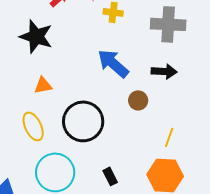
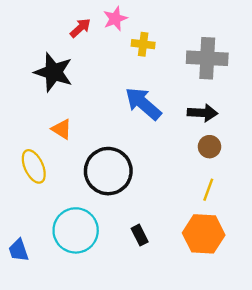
orange triangle: (43, 85) -> (62, 129), turned 42
brown circle: (138, 100) -> (209, 147), moved
yellow ellipse: (33, 126) -> (34, 166), moved

